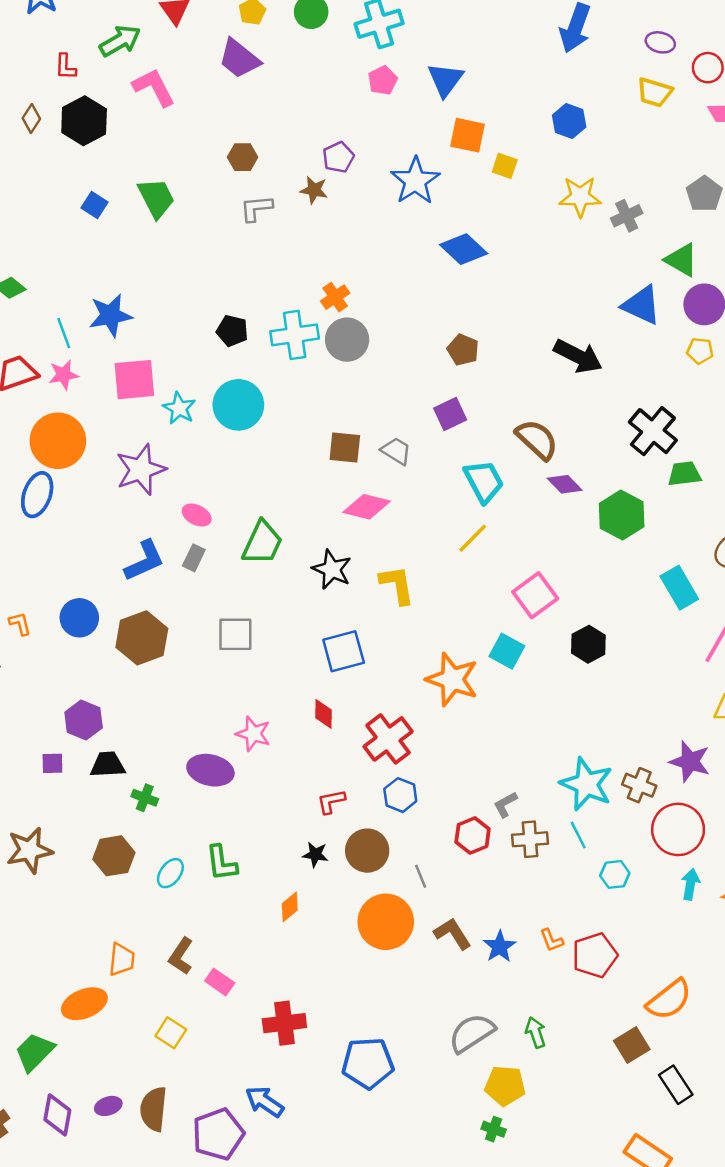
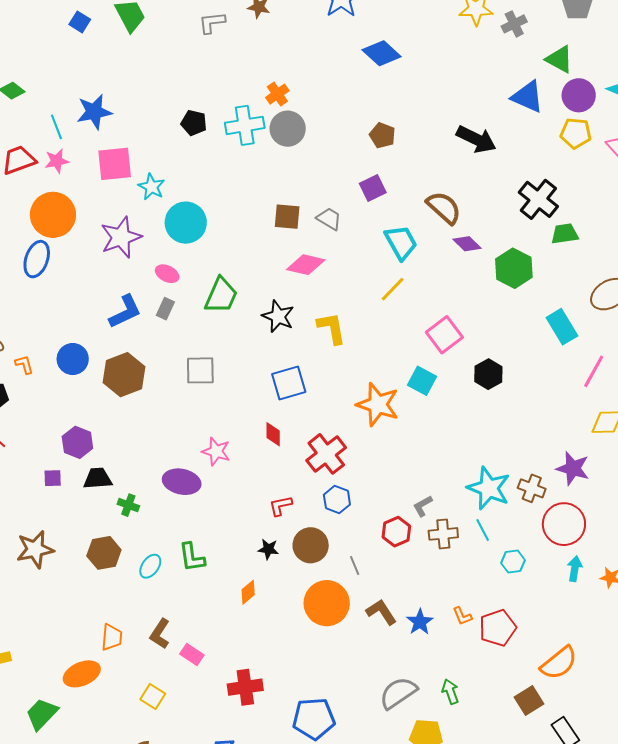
yellow pentagon: (700, 351) -> (576, 133), size x1.4
cyan circle: (238, 405) -> (186, 223), moved

